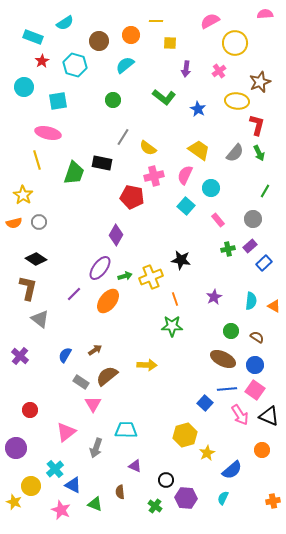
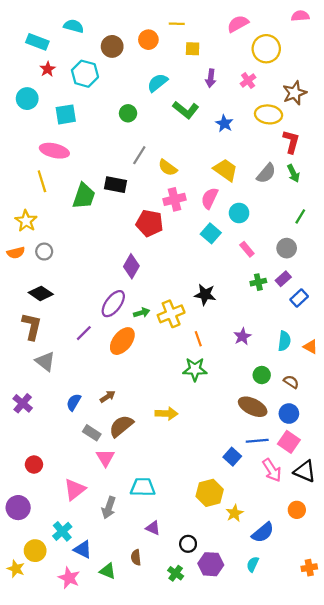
cyan semicircle: (65, 23) -> (74, 26), turned -132
cyan semicircle: (125, 65) -> (157, 83), moved

